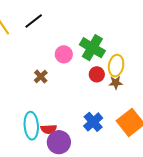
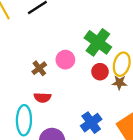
pink circle: (64, 54) -> (65, 60), moved
red semicircle: (49, 129) -> (42, 97), moved

